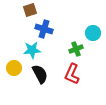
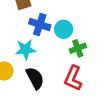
cyan circle: (93, 33) -> (64, 29), moved

